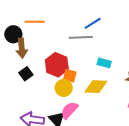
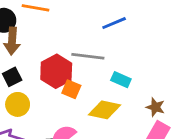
gray line: (81, 37) -> (88, 56), moved
yellow circle: (64, 88) -> (18, 104), moved

